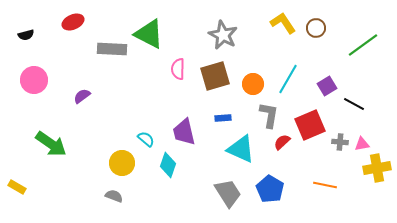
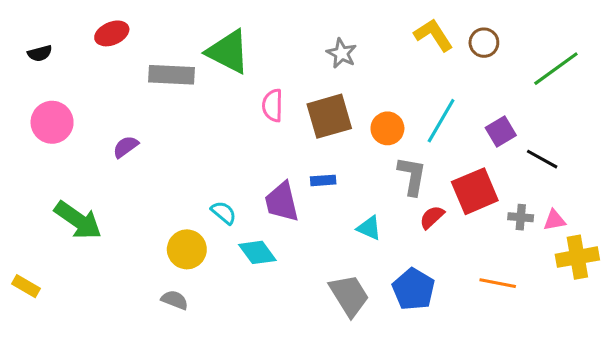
gray star: (223, 35) -> (342, 53), size x0.7
blue rectangle: (223, 118) -> (323, 180), moved
cyan triangle: (241, 149) -> (369, 228), size x0.6
cyan diamond: (168, 165) -> (257, 252), turned -55

